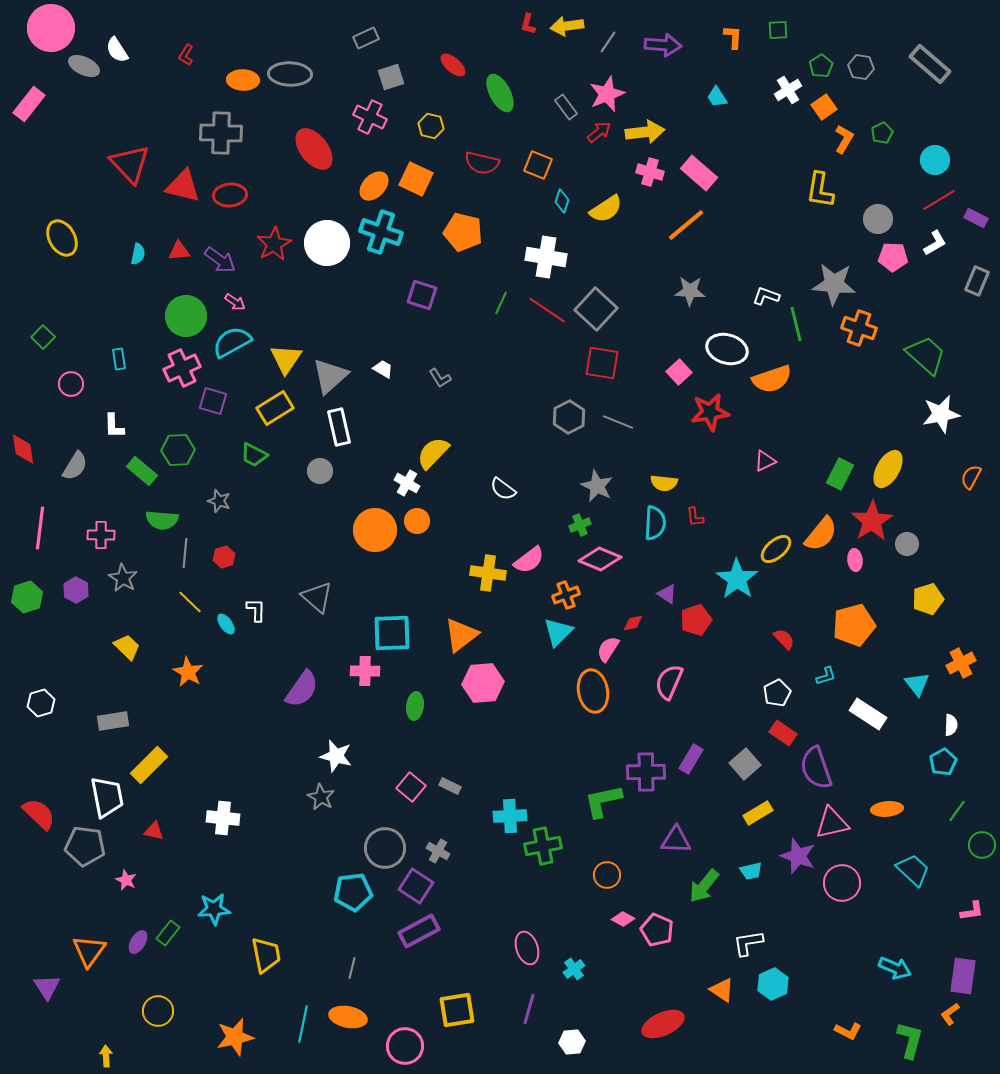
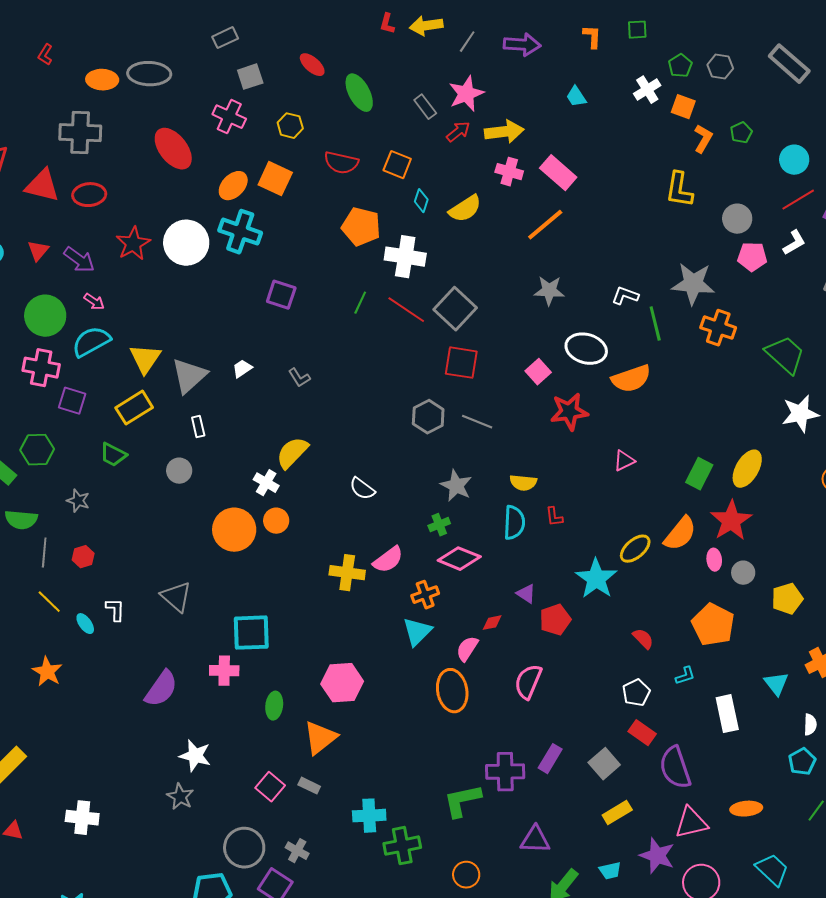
orange square: (824, 107) -> (683, 107), turned -35
orange pentagon: (463, 232) -> (361, 227), moved
red triangle: (179, 251) -> (38, 251), turned -45
pink cross: (182, 368) -> (41, 368), turned 36
white trapezoid: (383, 369) -> (242, 369), turned -65
white rectangle: (339, 427) -> (198, 427), size x0.6
gray circle: (907, 544) -> (743, 573), moved
orange pentagon: (854, 625) -> (713, 625), turned -30
orange triangle: (461, 635) -> (320, 738), moved
white rectangle: (868, 714) -> (727, 714), turned 45

